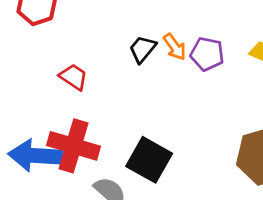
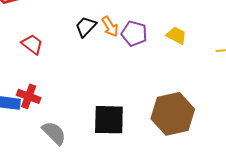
red cross: (74, 146) -> (29, 96), size x0.6
black square: (149, 160) -> (109, 120), moved, turned -32

